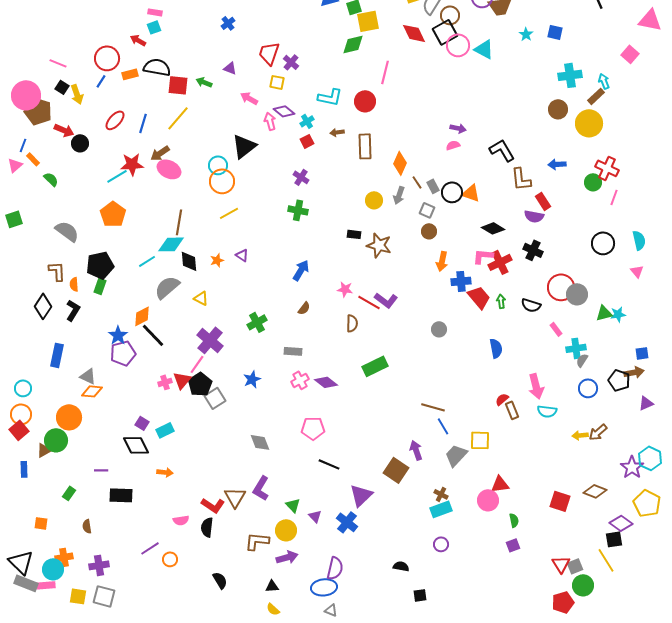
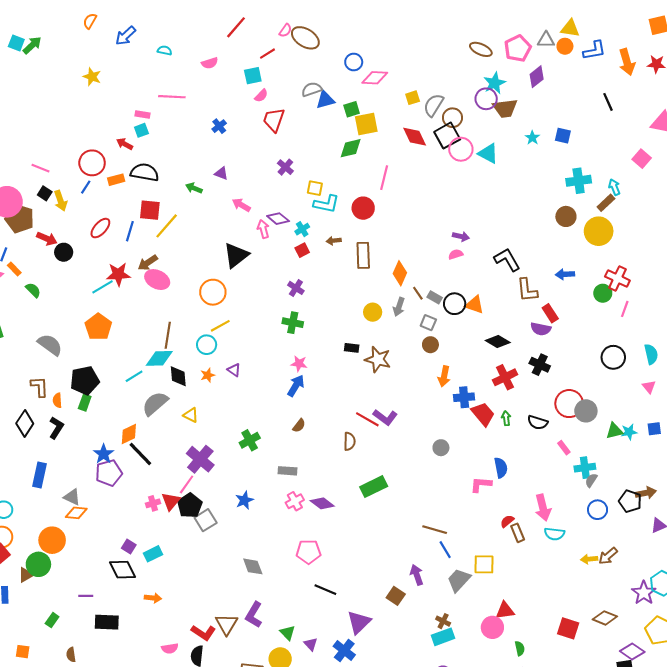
red trapezoid: (269, 53) -> (274, 120), moved
yellow square: (277, 82) -> (315, 188), moved
red square: (178, 85) -> (150, 210), moved
cyan circle: (218, 165) -> (207, 345), moved
gray rectangle: (433, 186) -> (435, 297), turned -32
pink L-shape: (483, 256) -> (481, 484), moved
pink star: (345, 289) -> (299, 364), moved
blue square: (642, 353) -> (654, 429), moved
brown square: (396, 470) -> (396, 596), size x0.7

